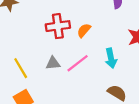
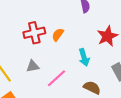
pink line: (78, 63) -> (57, 78), moved

